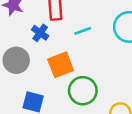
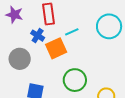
orange square: (61, 65) -> (56, 48), moved

